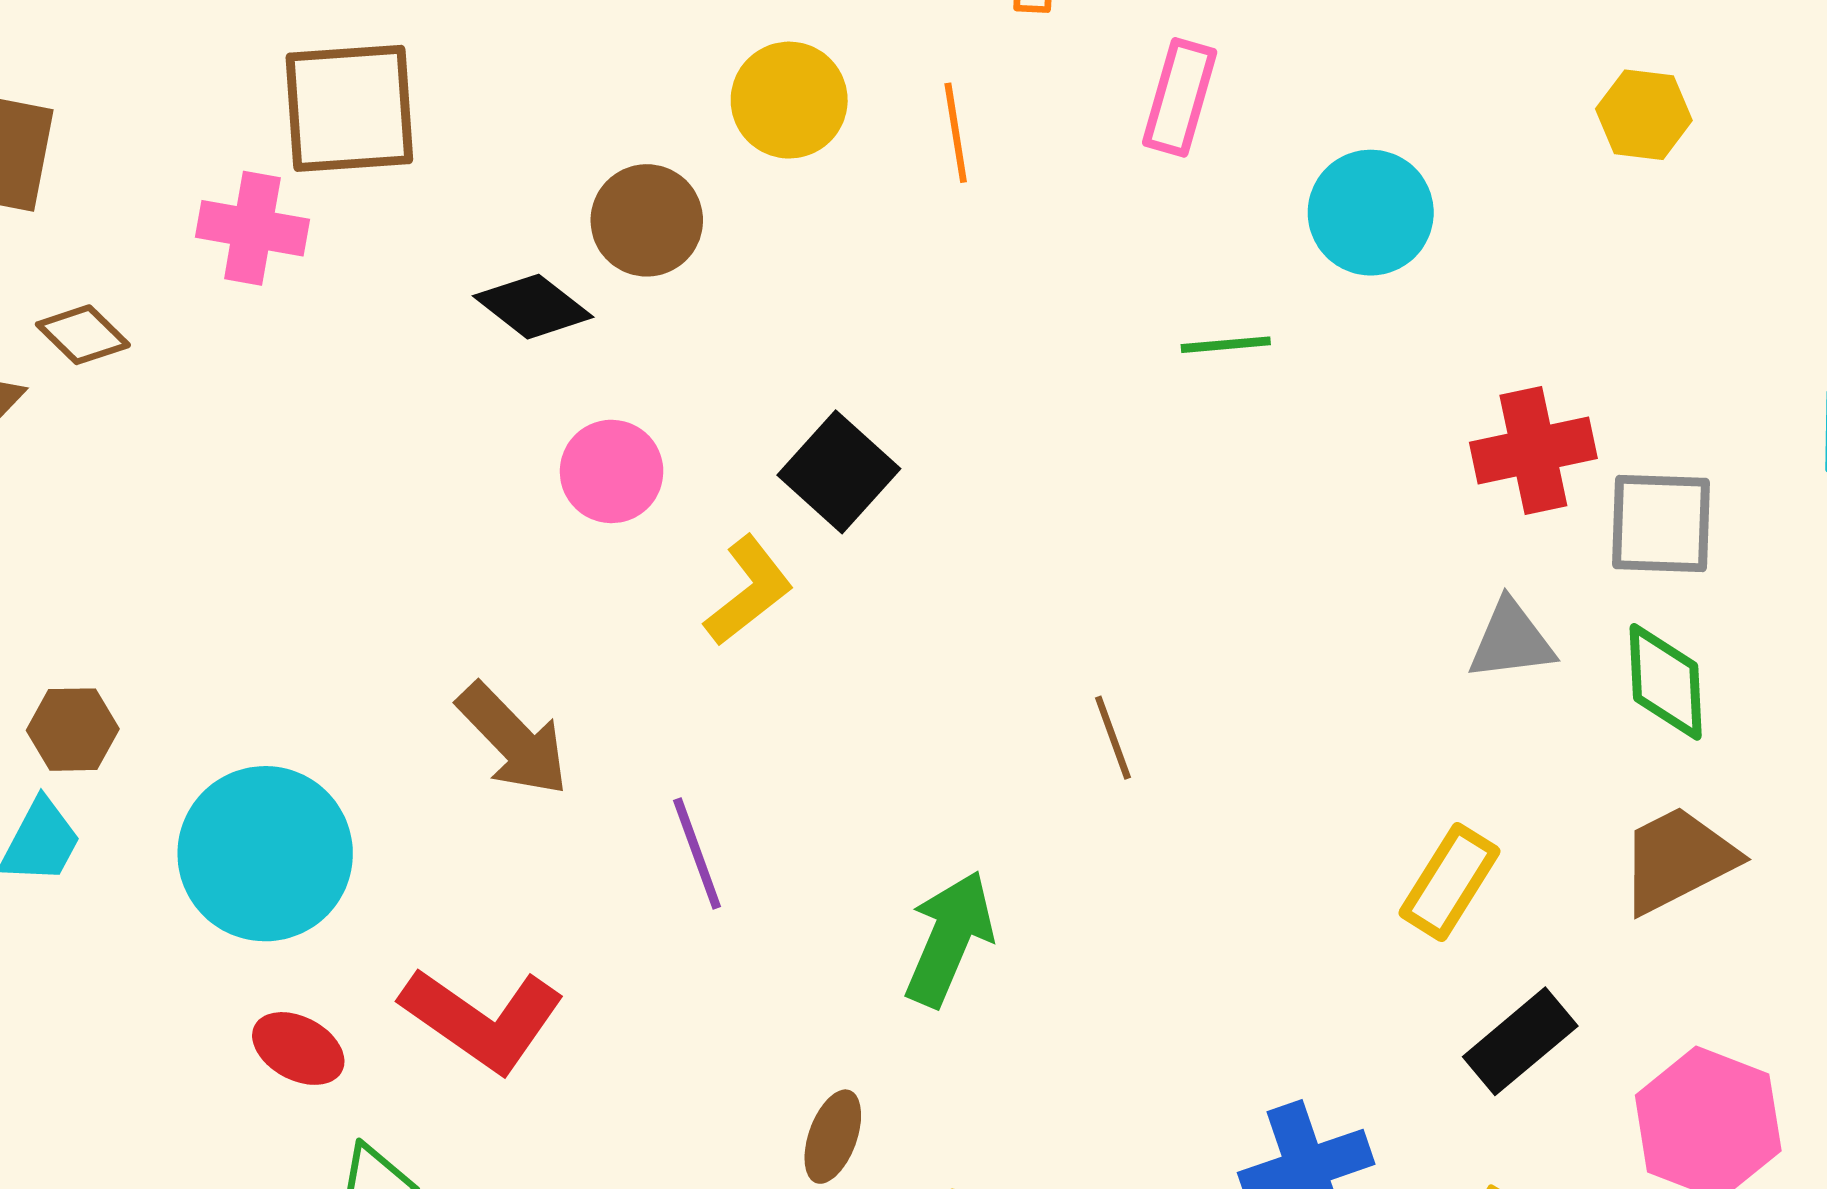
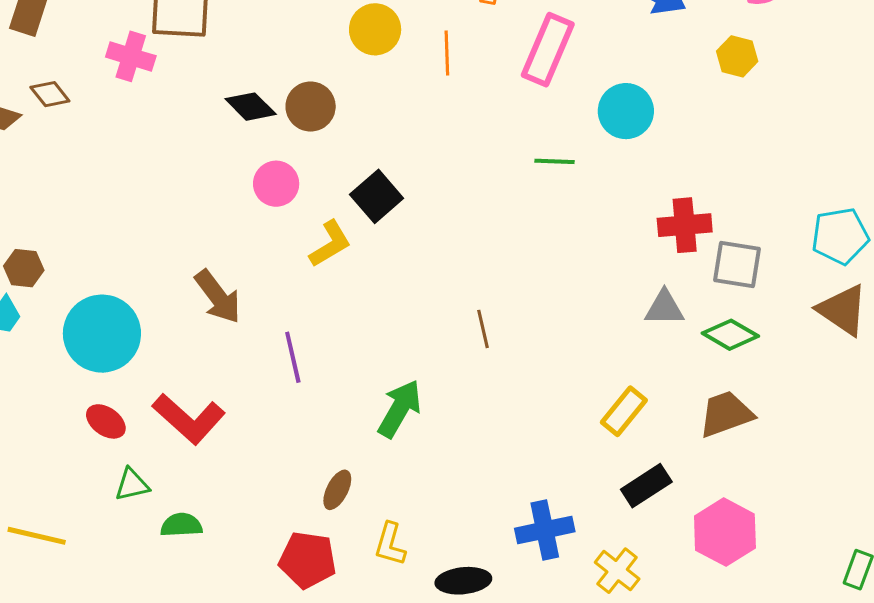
pink rectangle: (1180, 97) -> (548, 50), size x1.4
yellow hexagon: (1644, 115) -> (737, 56), moved
brown circle: (647, 220) -> (311, 107), moved
green diamond: (1666, 682) -> (730, 335), turned -64

